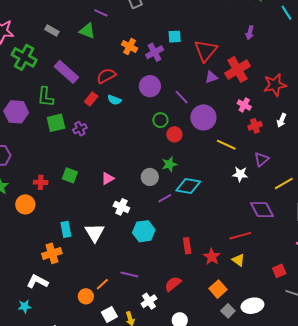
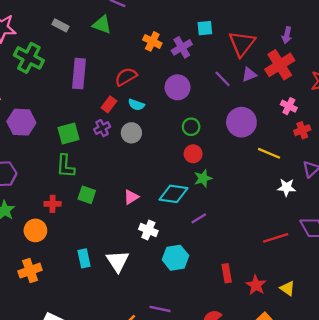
purple arrow: (250, 33) -> (287, 35), moved
purple rectangle: (66, 72) -> (79, 74), turned 55
green L-shape: (45, 97) -> (65, 166), moved
purple line: (182, 97) -> (223, 79), moved
purple cross: (80, 129) -> (102, 128), moved
red circle: (174, 134) -> (193, 154), moved
gray circle: (150, 177) -> (131, 133), moved
cyan diamond: (188, 186) -> (173, 194), moved
red line: (240, 236) -> (276, 238), moved
orange cross: (52, 253) -> (30, 271), moved

